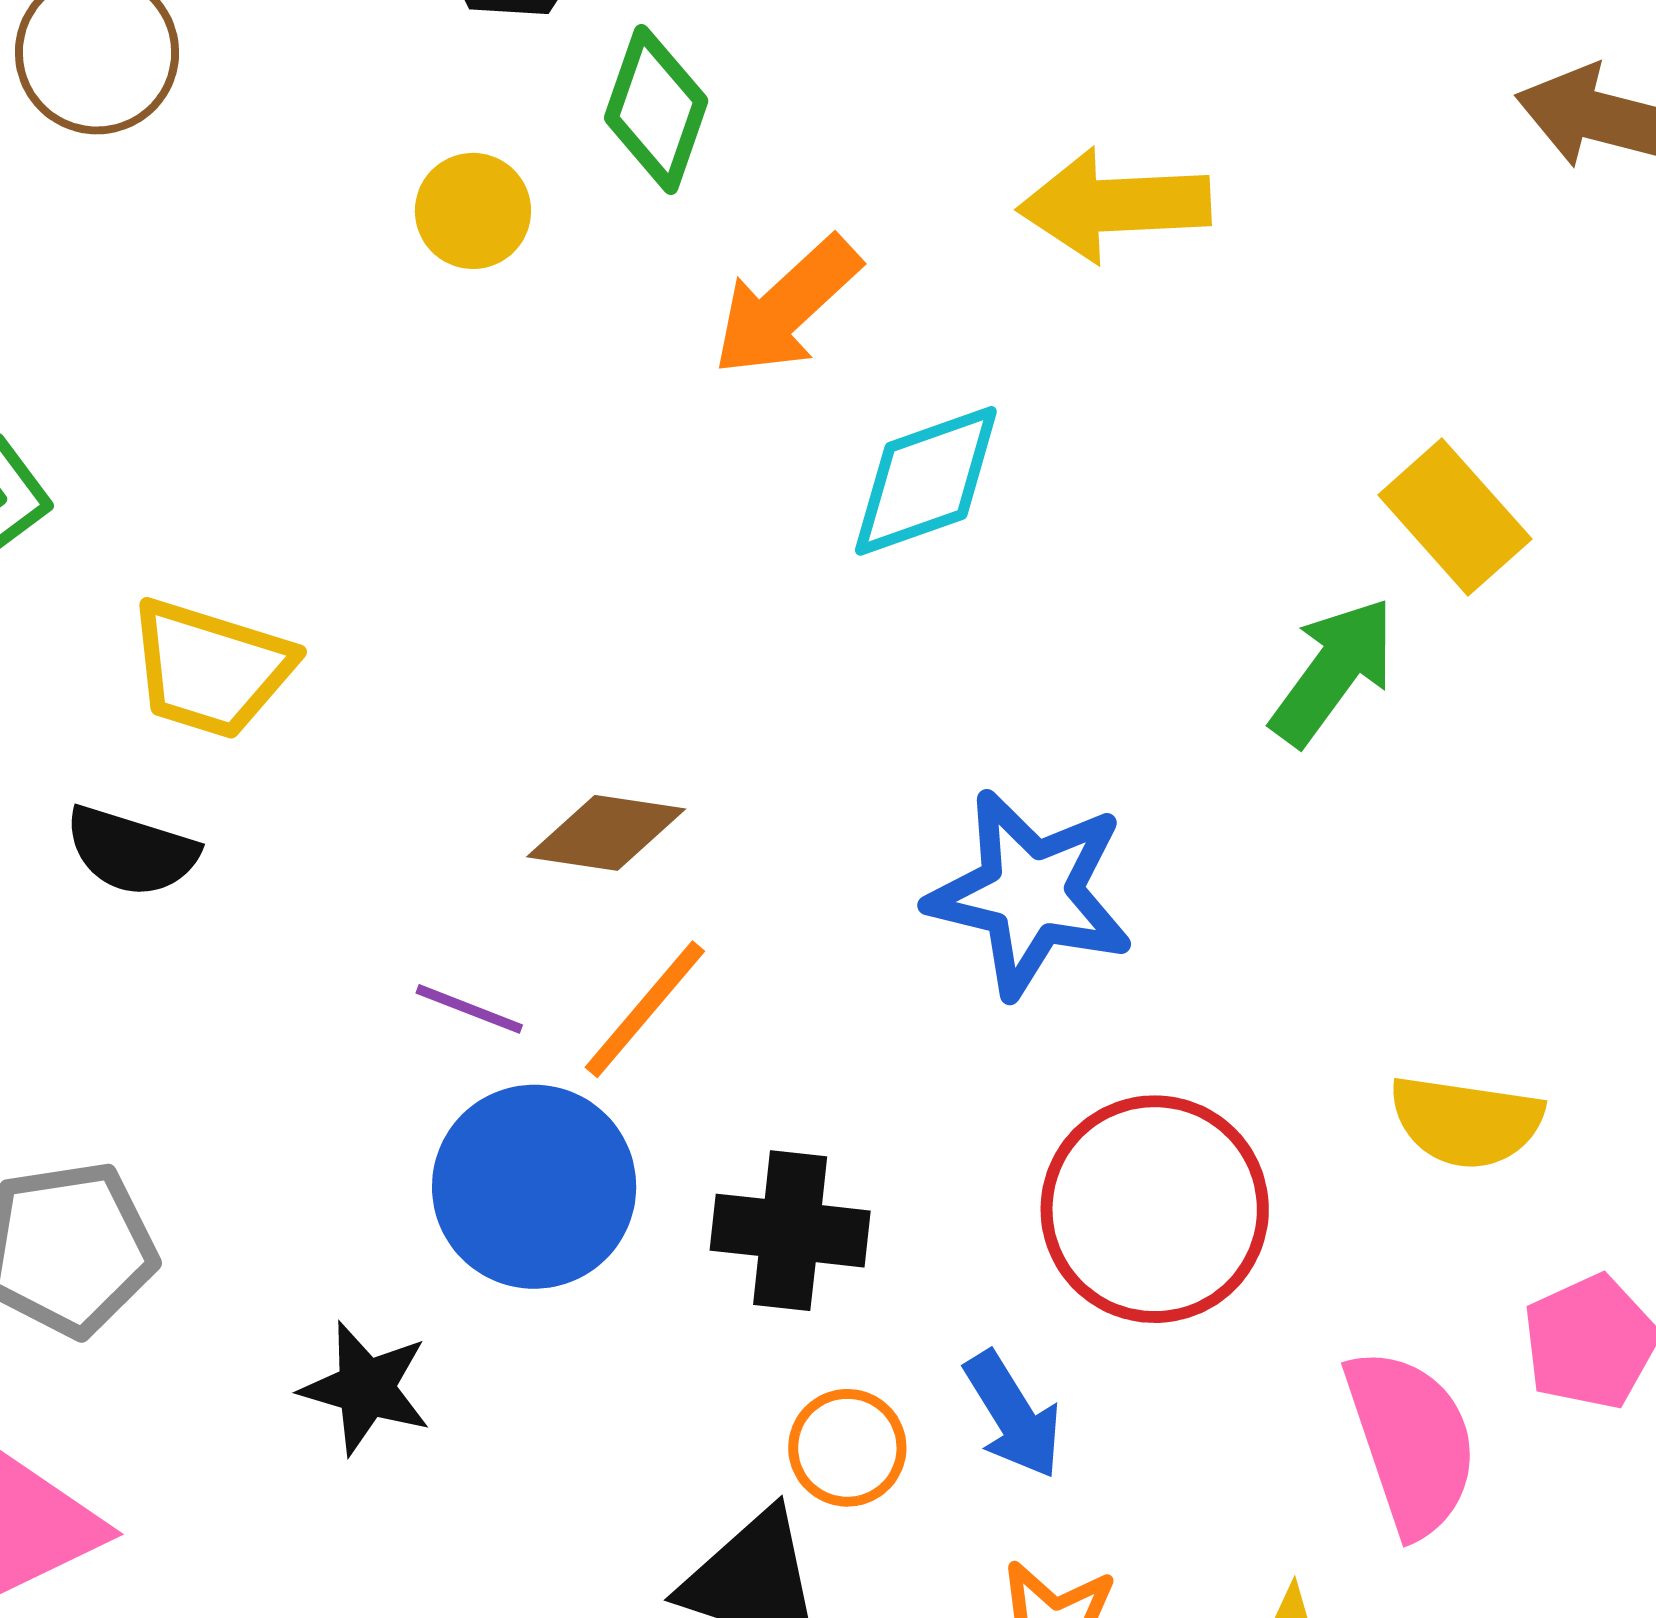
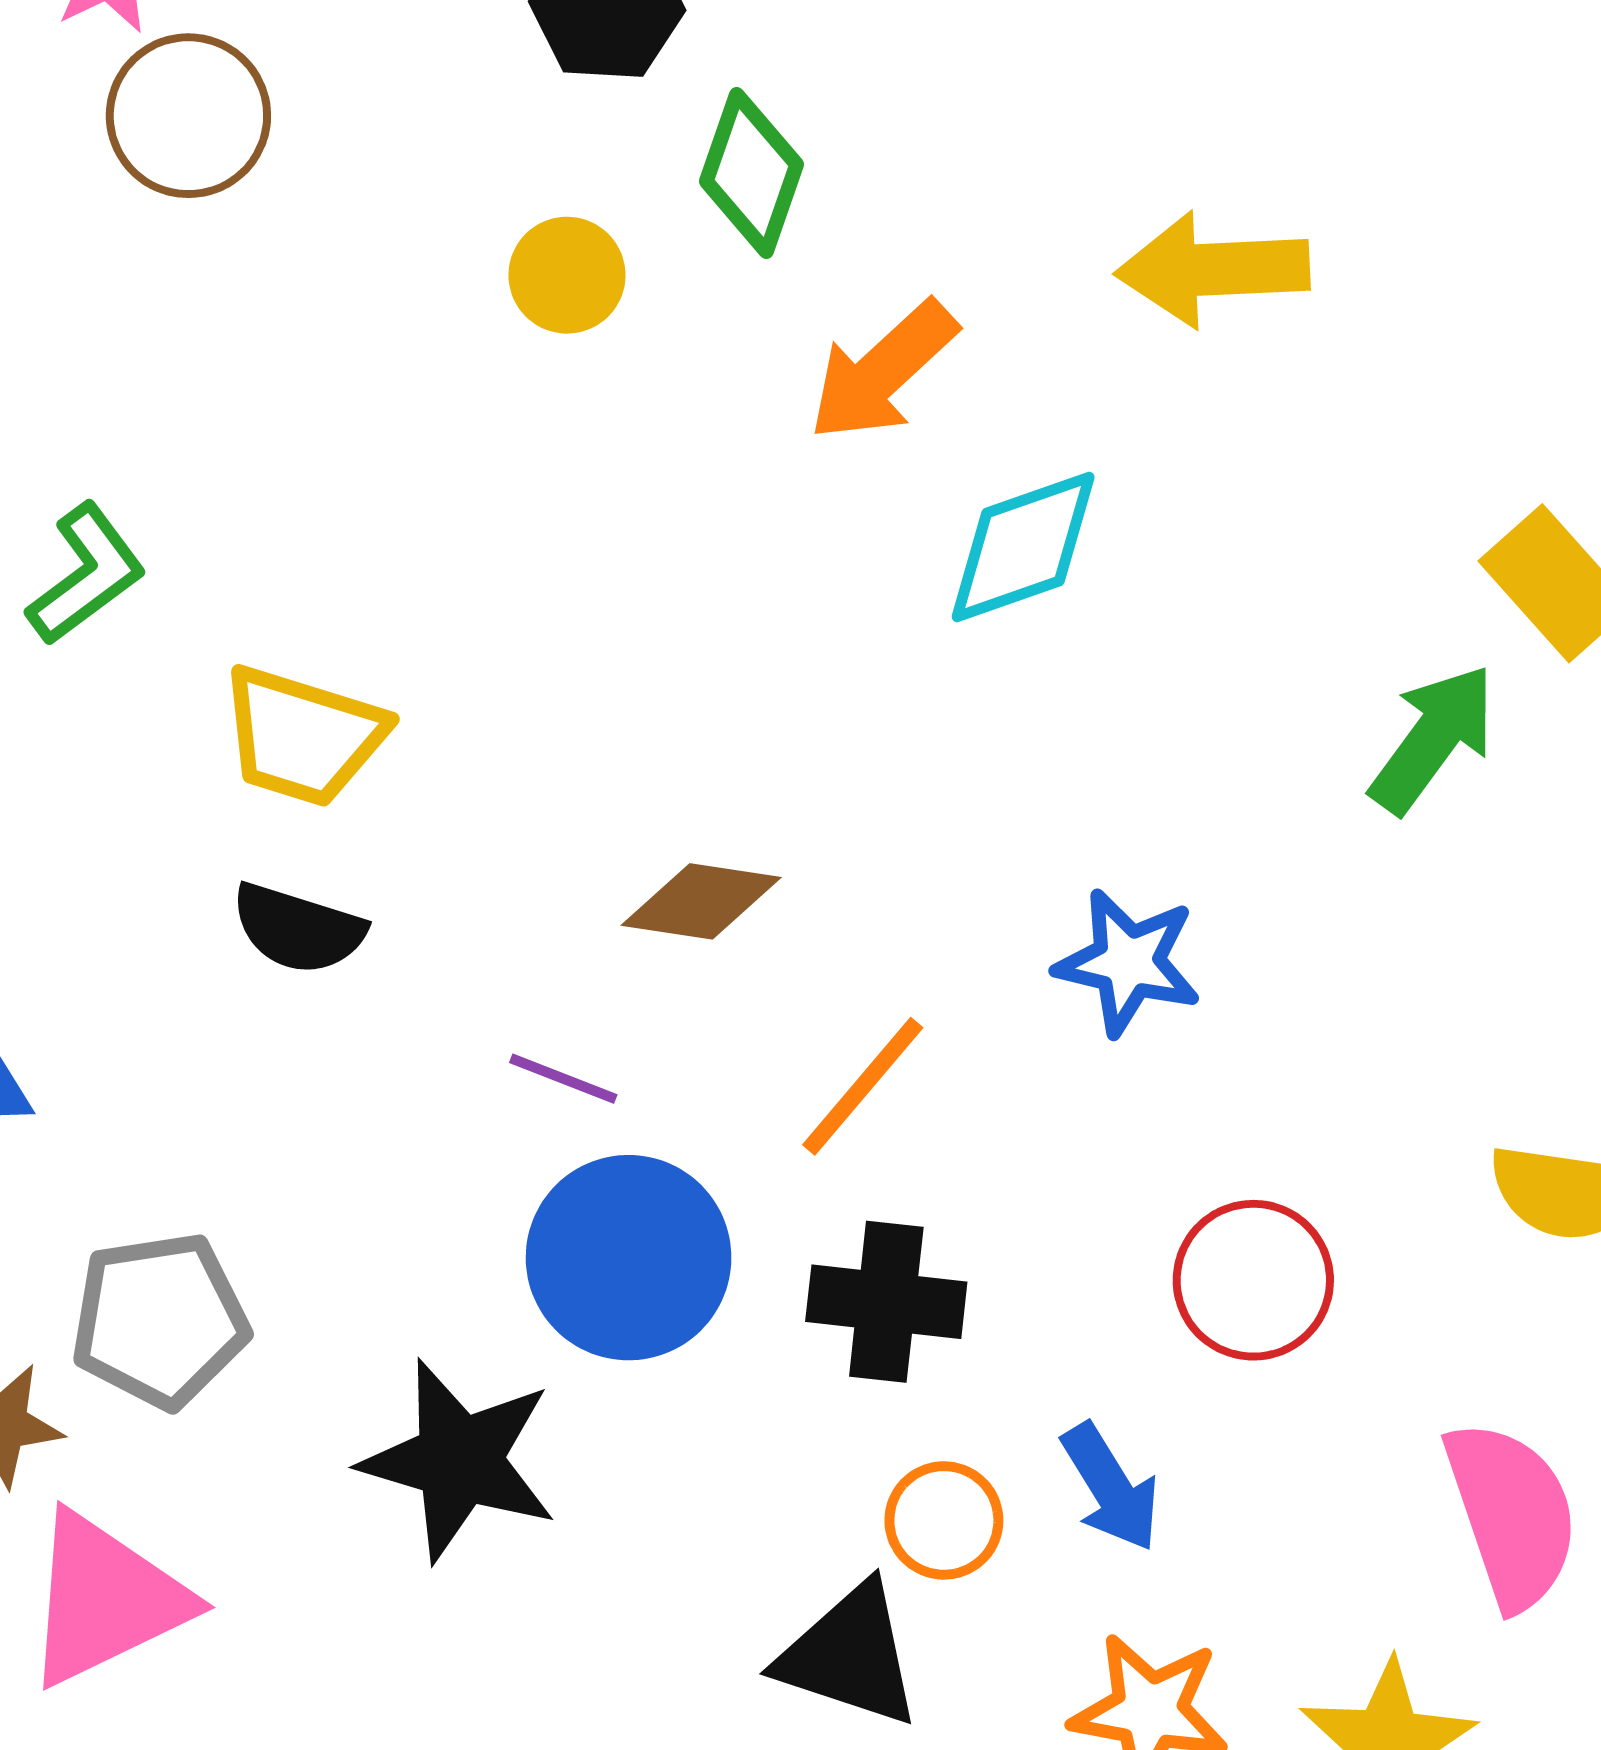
black semicircle: (131, 851) -> (298, 929), moved
blue star: (1030, 893) -> (1128, 962), size x0.7
orange line: (645, 1009) -> (863, 1086), moved
red circle: (1155, 1209) -> (1253, 1280), size x0.7
black star: (366, 1388) -> (459, 1460), size x1.5

